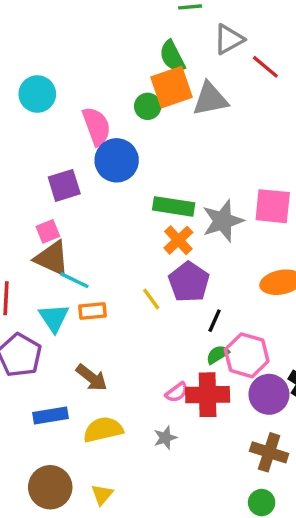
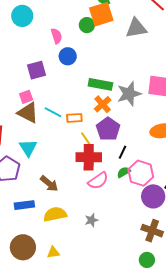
gray triangle: (210, 99) -> (136, 28), moved
pink semicircle: (97, 126) -> (56, 36), size x0.7
blue circle: (117, 160) -> (68, 56), size x0.7
cyan line: (74, 280) -> (53, 112), moved
orange rectangle: (93, 311) -> (74, 118), moved
pink semicircle: (177, 392) -> (98, 181), moved, size x1.5
red cross: (208, 395) -> (89, 157), moved
yellow triangle: (102, 495) -> (53, 252), turned 40

